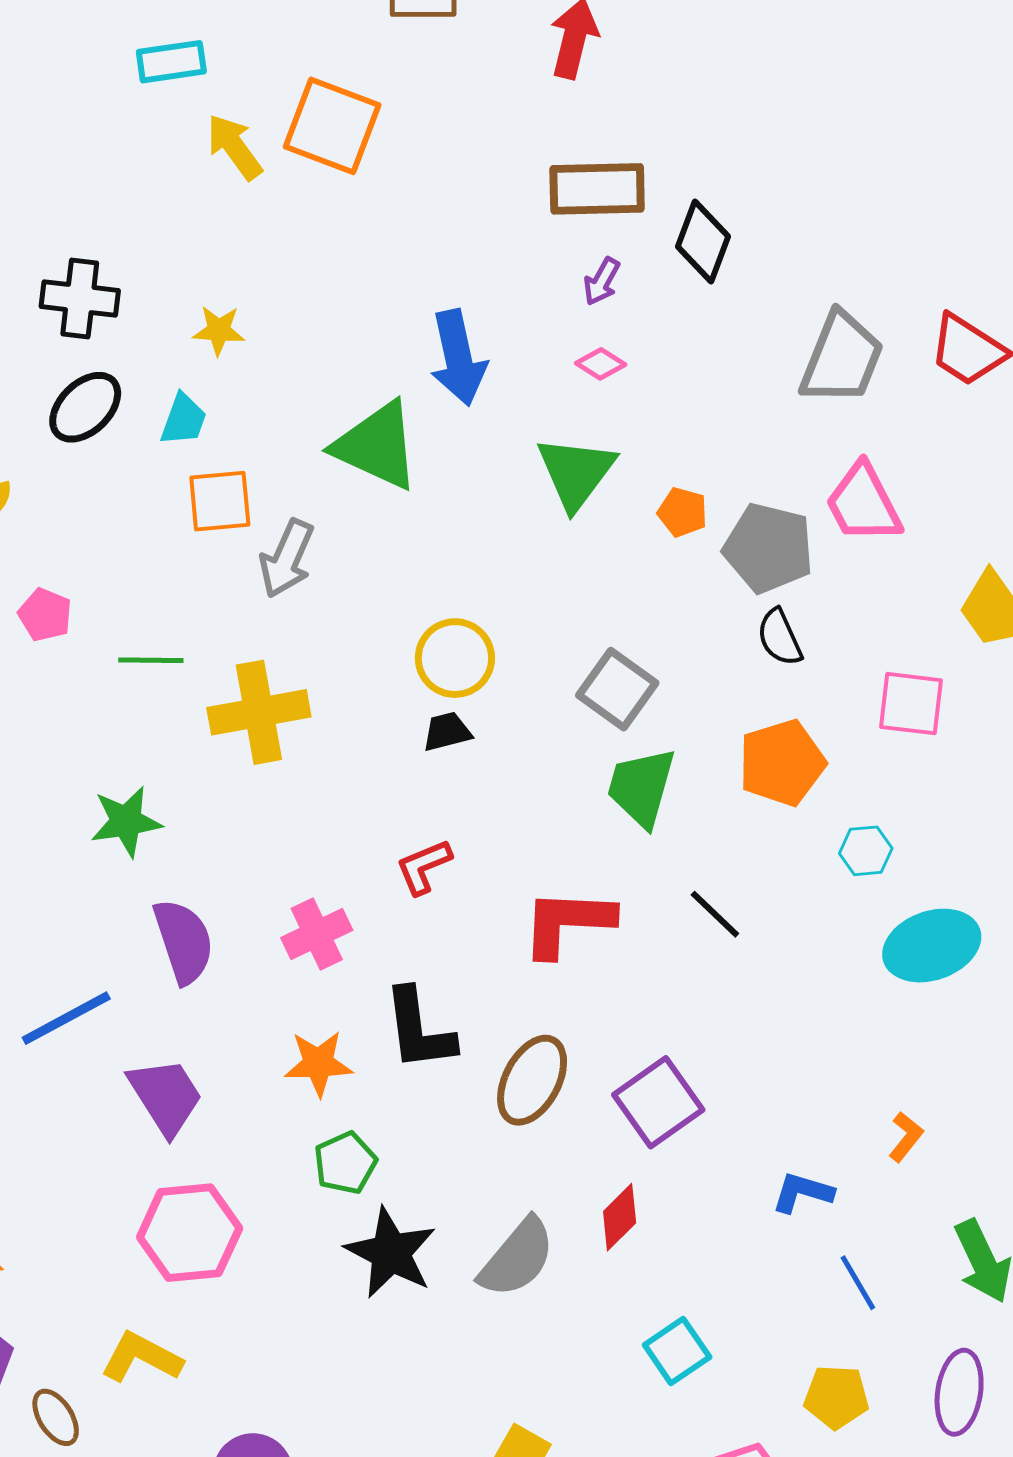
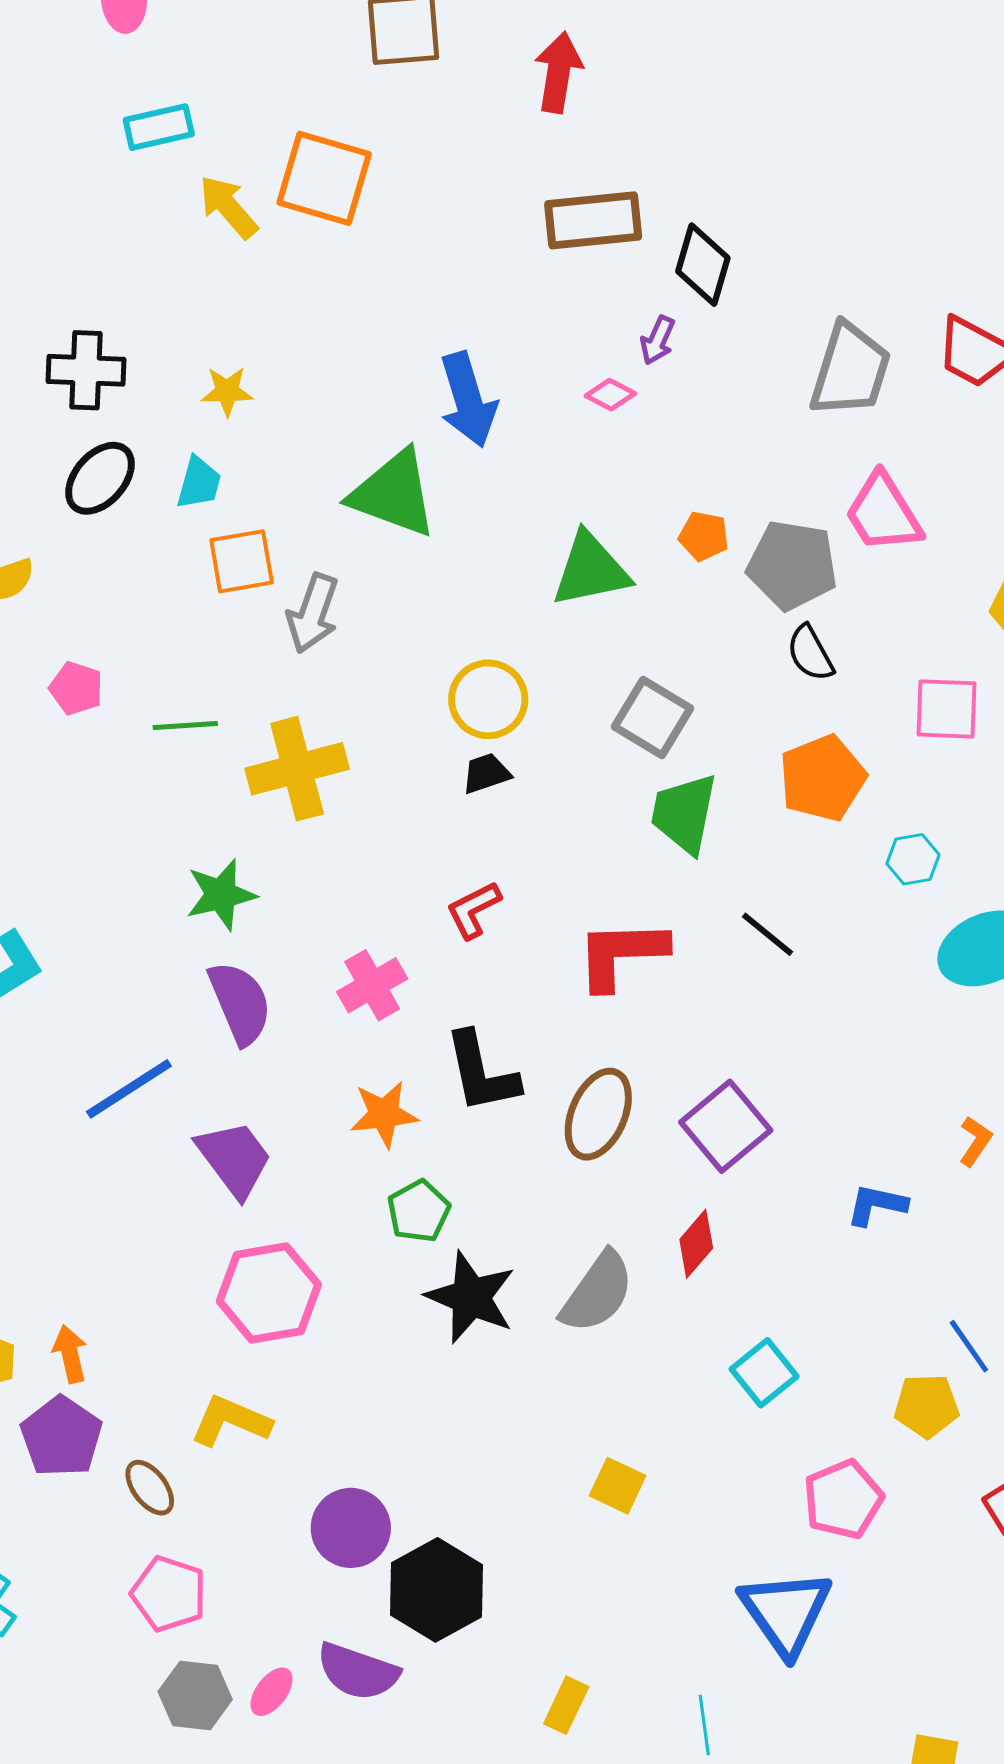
purple arrow: (602, 281) -> (658, 340), moved
green triangle: (576, 473) -> (591, 570), moved, turned 46
green star: (126, 821) -> (221, 895), moved
blue line: (858, 1283) -> (969, 1346), moved

